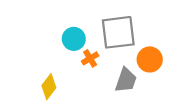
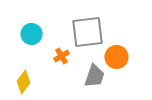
cyan circle: (74, 39) -> (31, 34), moved

